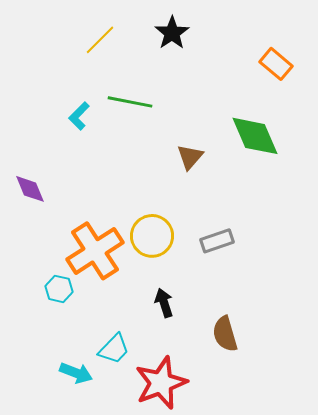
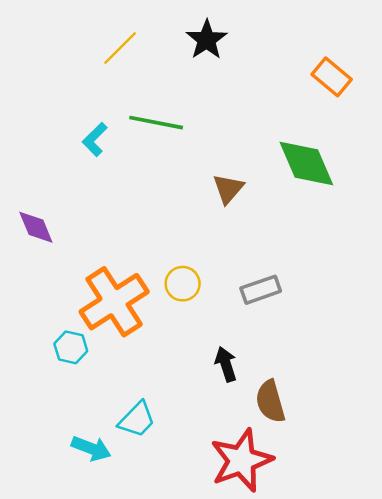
yellow circle: (152, 236) -> (183, 284), size x0.7
black arrow: (164, 303) -> (226, 364), moved
red star: (161, 383) -> (241, 460), moved

